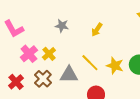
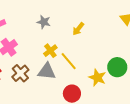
yellow cross: (49, 54) -> (50, 51), moved
yellow star: (115, 66) -> (97, 78), moved

